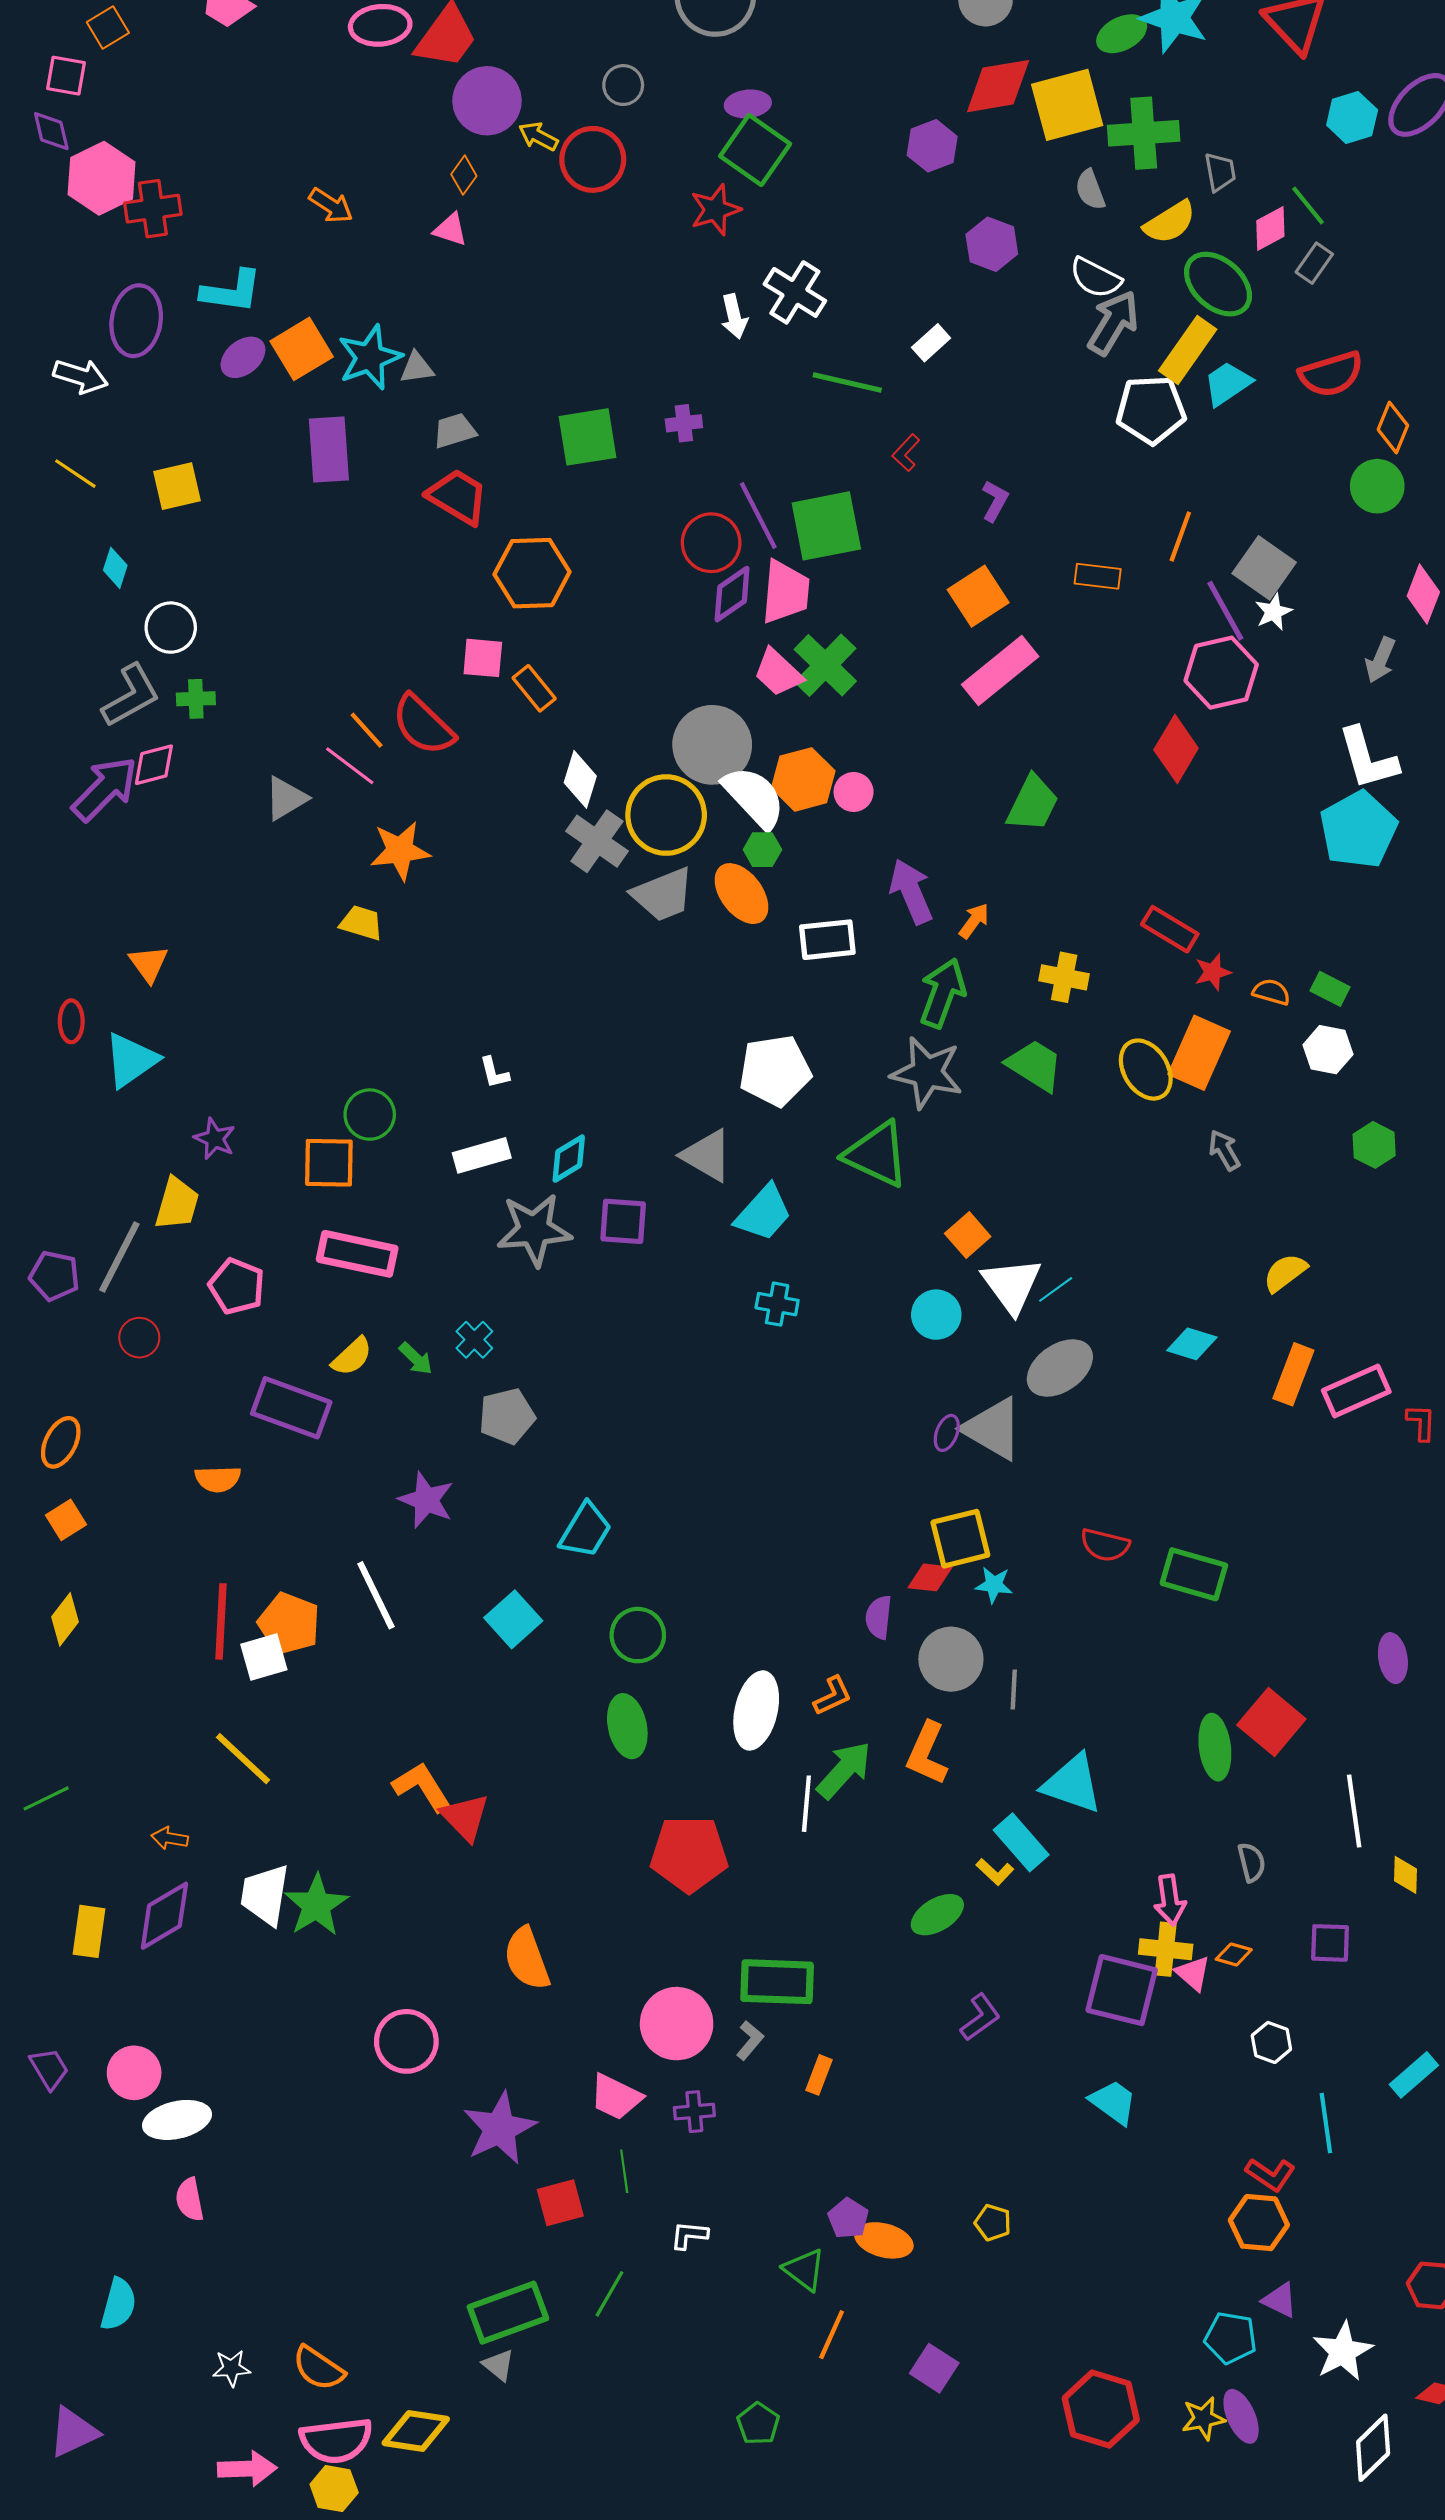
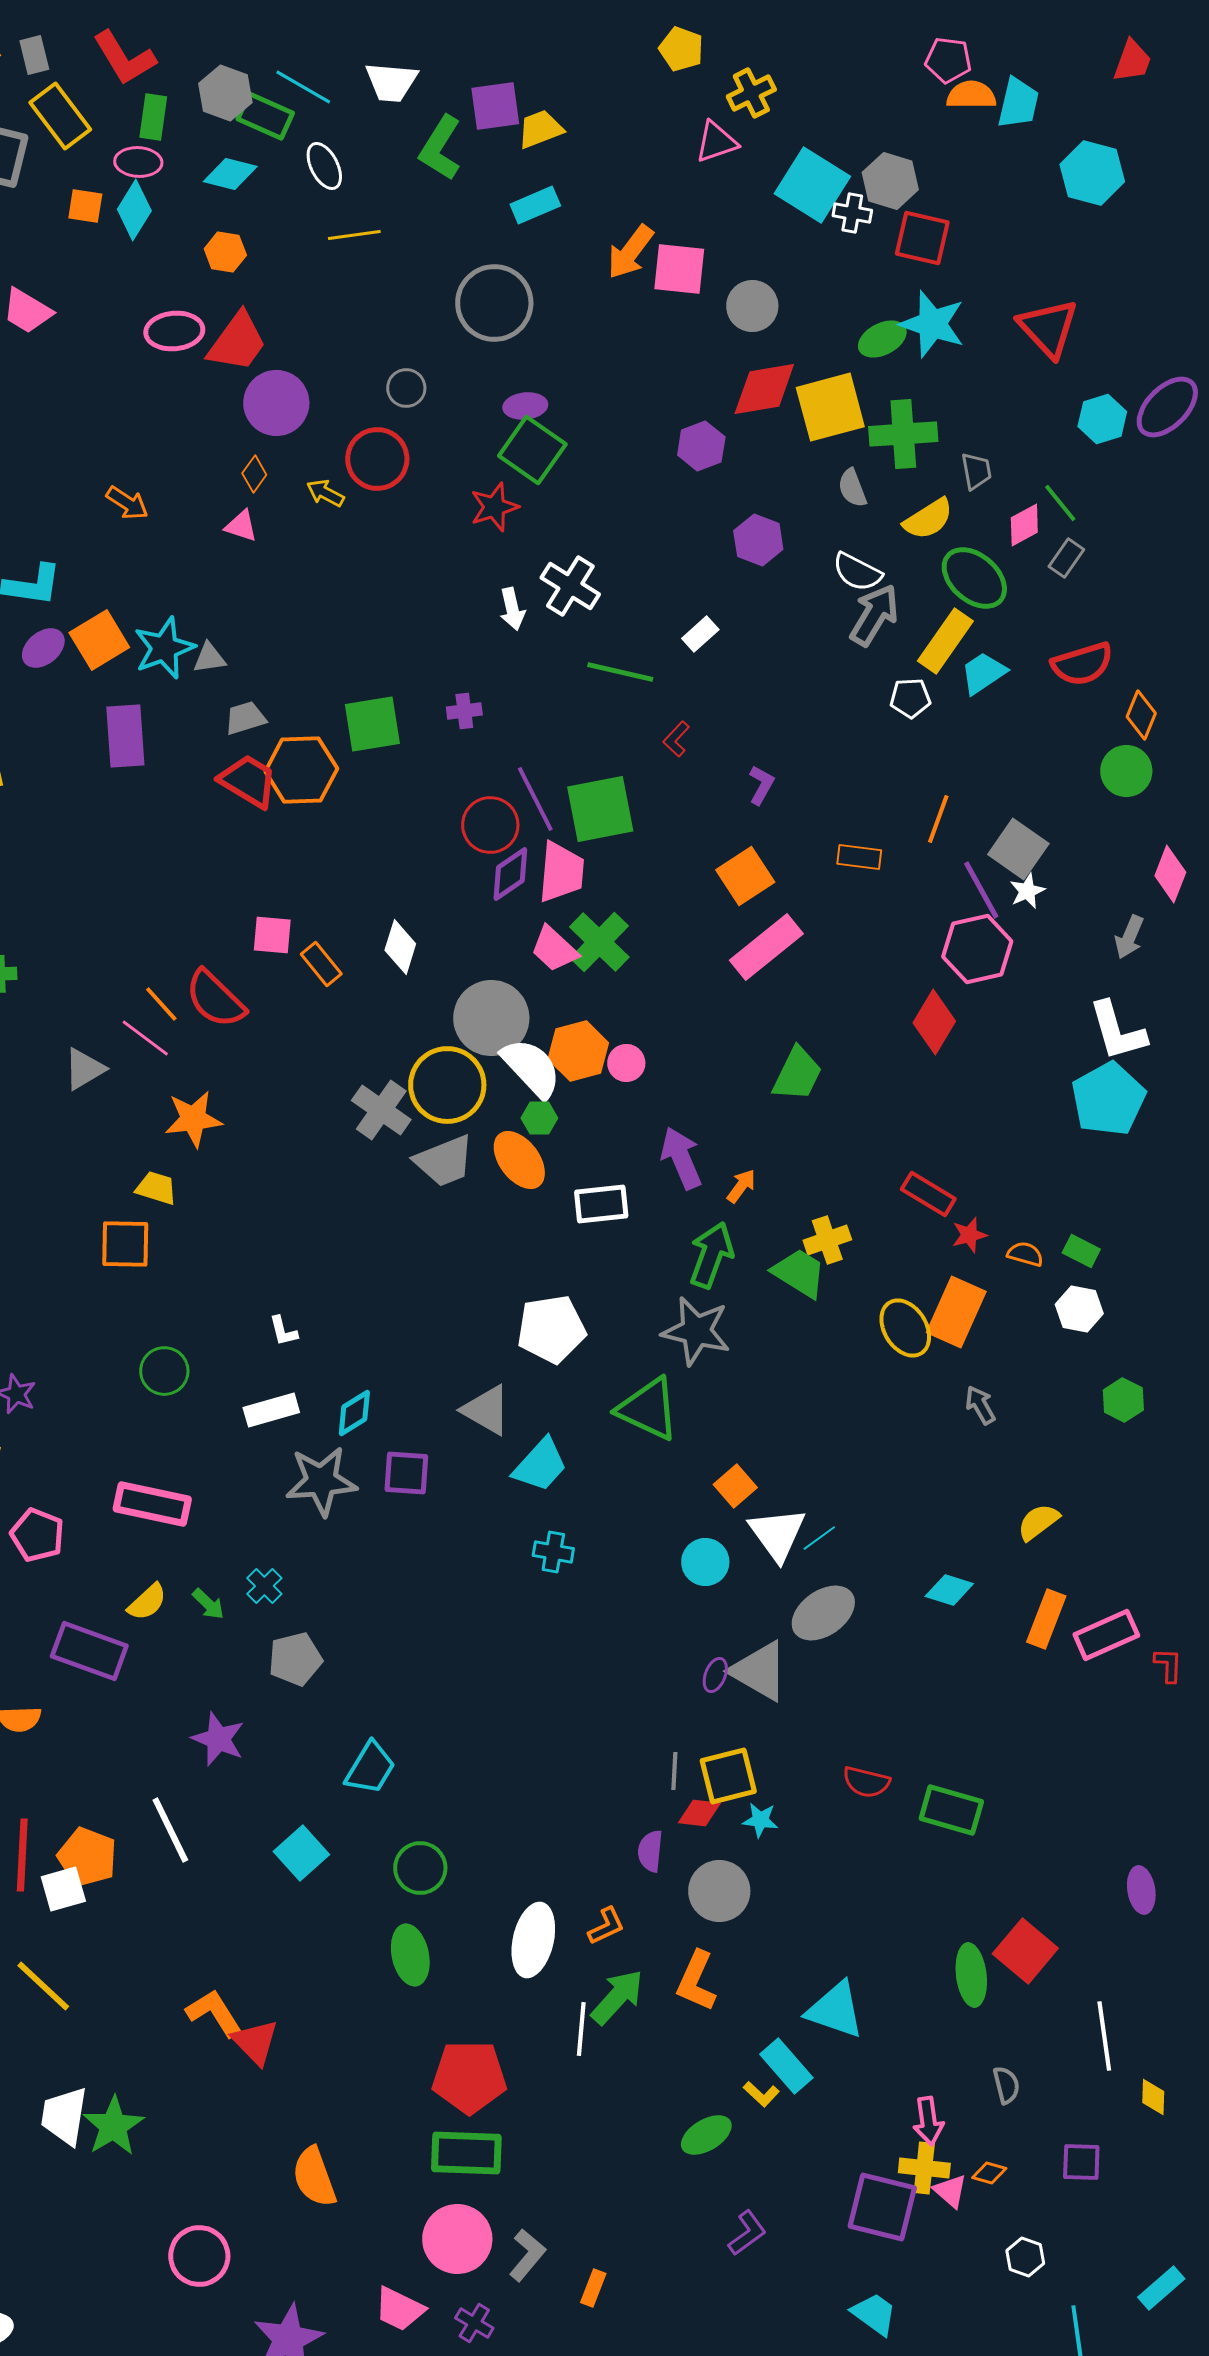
yellow arrow: (538, 136) -> (325, 493), moved
white pentagon: (1151, 410) -> (910, 698), size x0.6
orange hexagon: (532, 573) -> (301, 770), moved
white diamond: (580, 779) -> (400, 947), moved
yellow cross: (1064, 977) -> (827, 1240), turned -30
green trapezoid: (1035, 1065) -> (799, 1273), moved
orange square: (329, 1163) -> (125, 1244), moved
gray line: (1014, 1690) -> (674, 1771), moved
green rectangle: (777, 1982) -> (466, 2153), moved
gray L-shape: (750, 2040) -> (527, 2255), size x1.4
purple cross: (694, 2112) -> (474, 2323), turned 36

